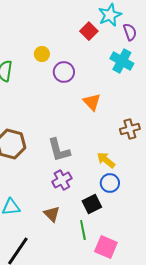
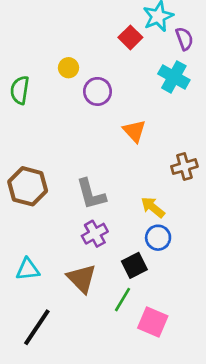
brown triangle: (52, 214) -> (82, 278), size x1.4
green line: (83, 230) -> (123, 300), turned 42

